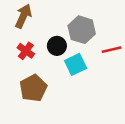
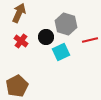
brown pentagon: (33, 88) -> (17, 86), moved

